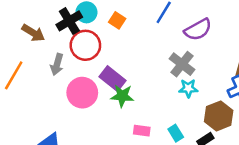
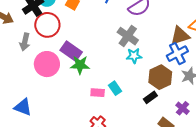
cyan rectangle: (176, 133) -> (115, 88), moved

